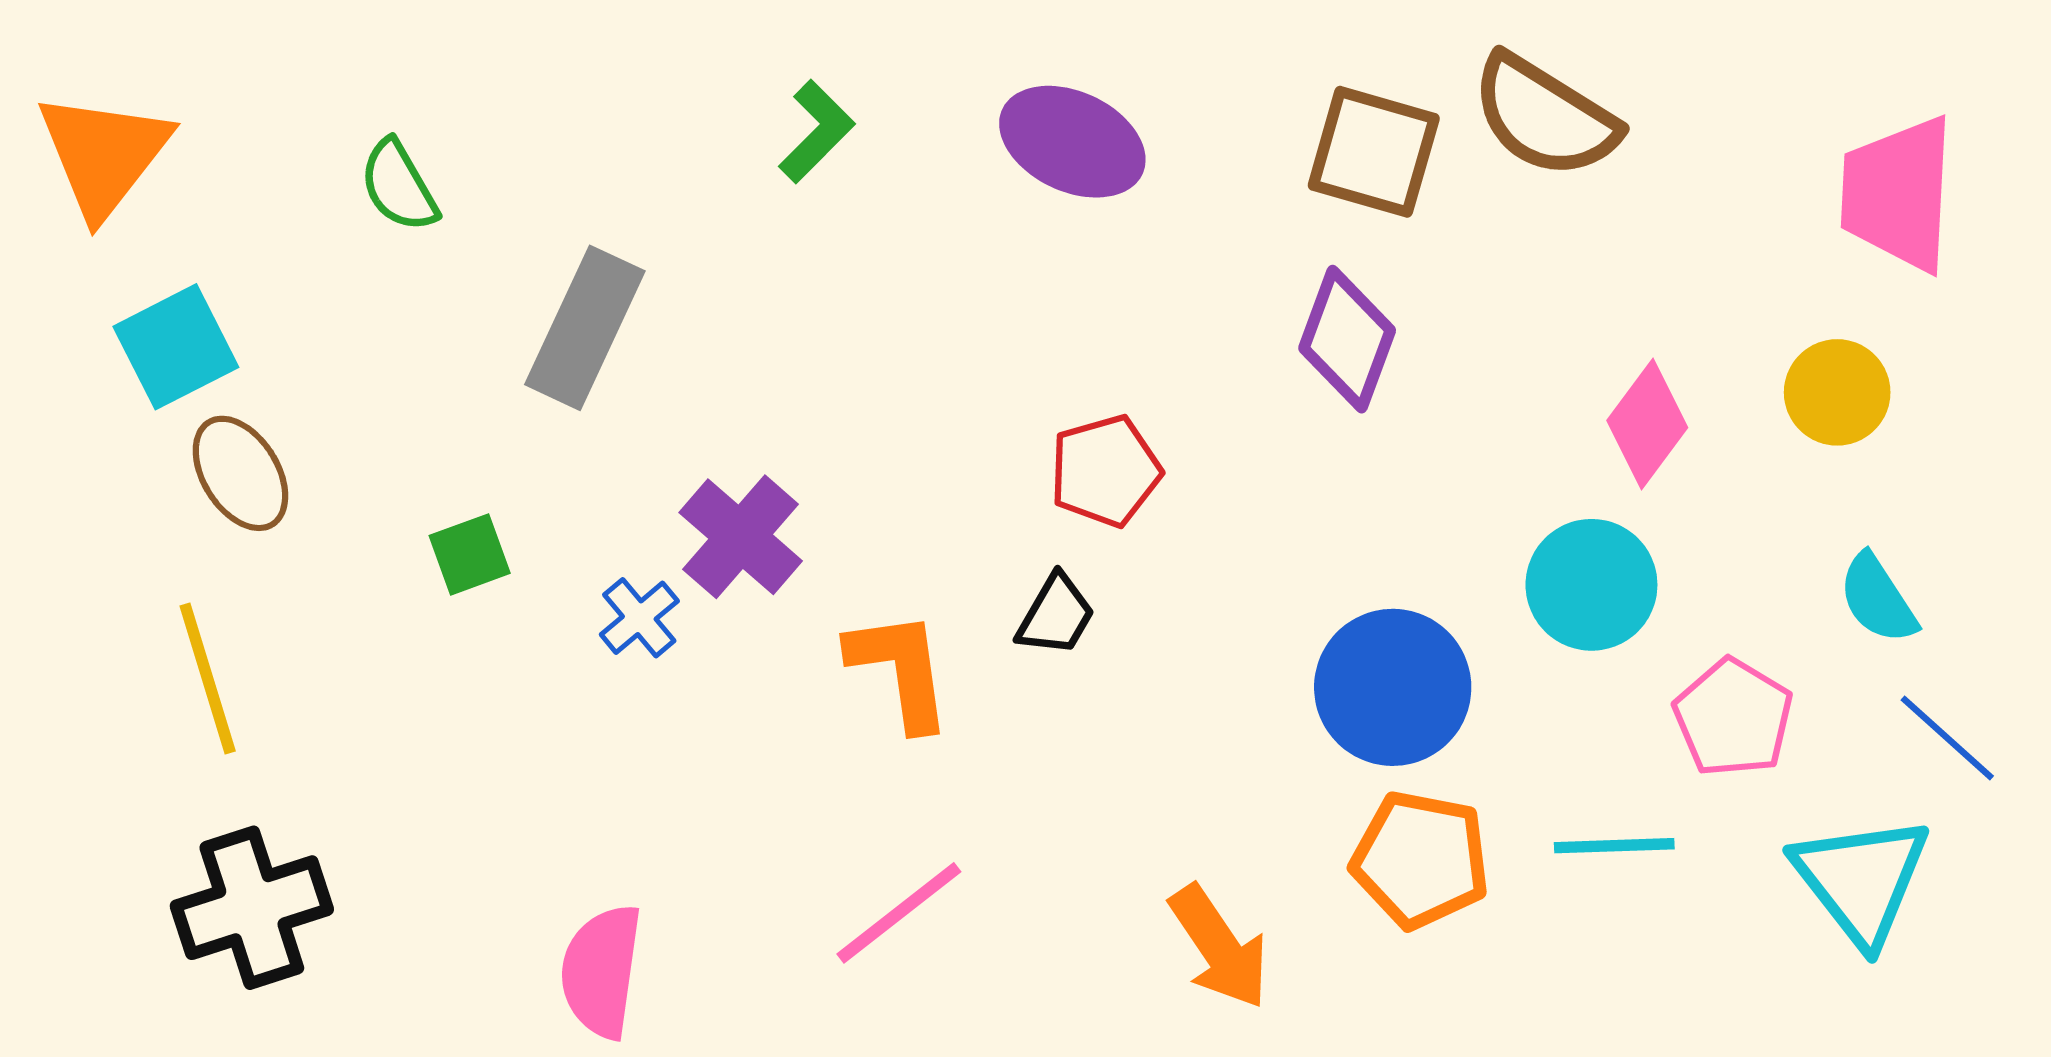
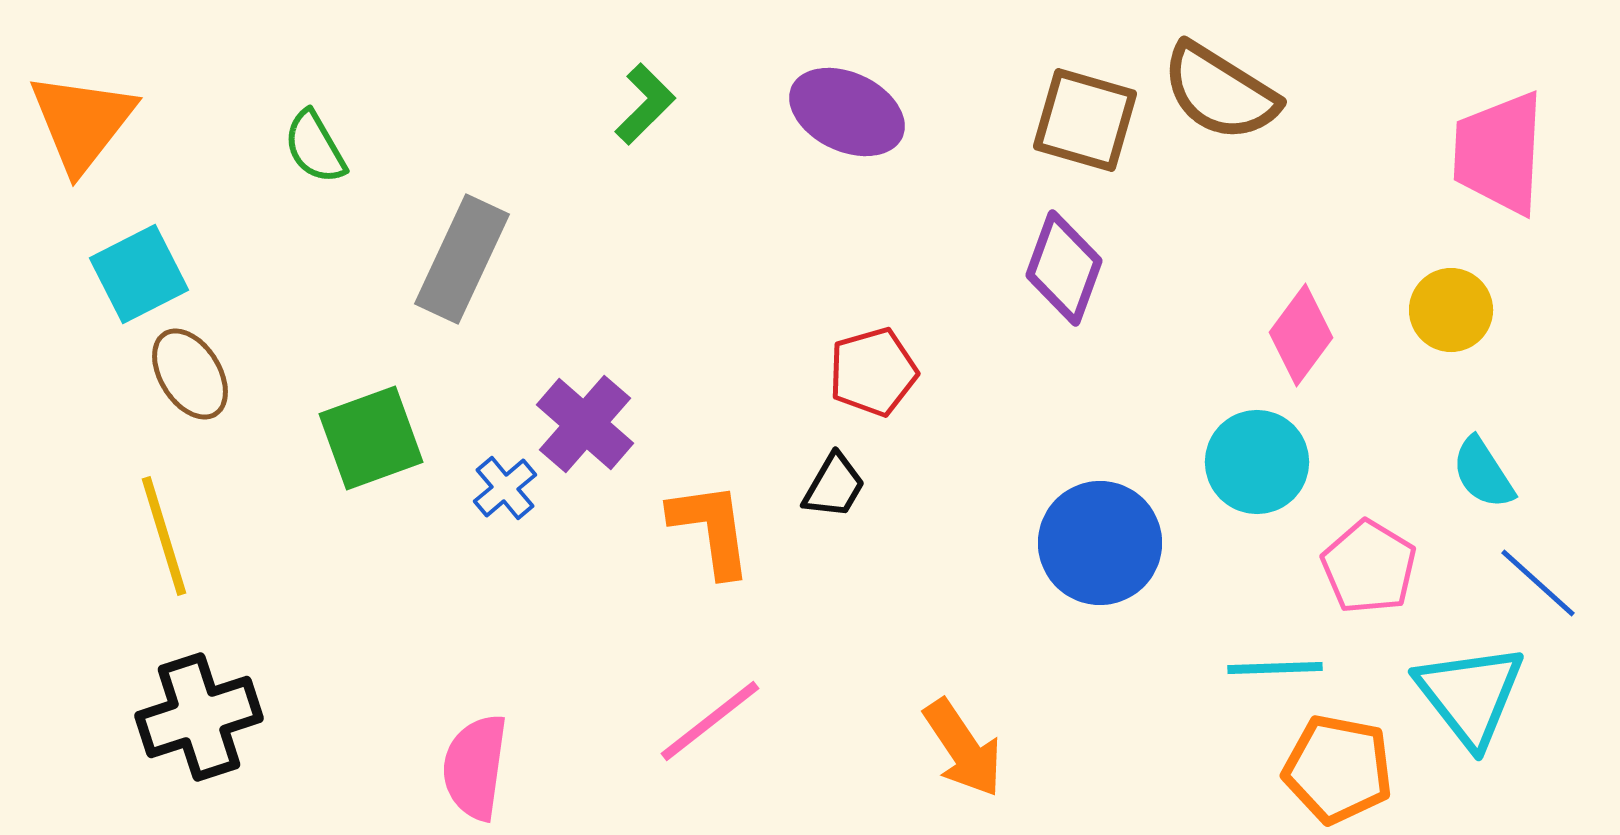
green square: (470, 554) -> (371, 438), size x1.6
orange pentagon: (1421, 860) -> (1338, 769), moved

